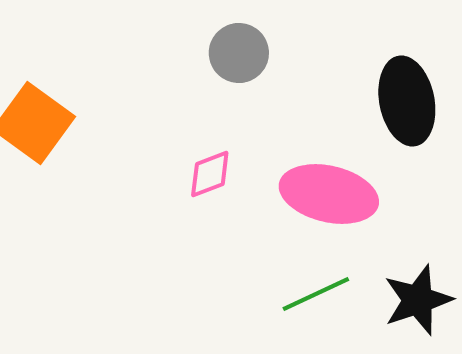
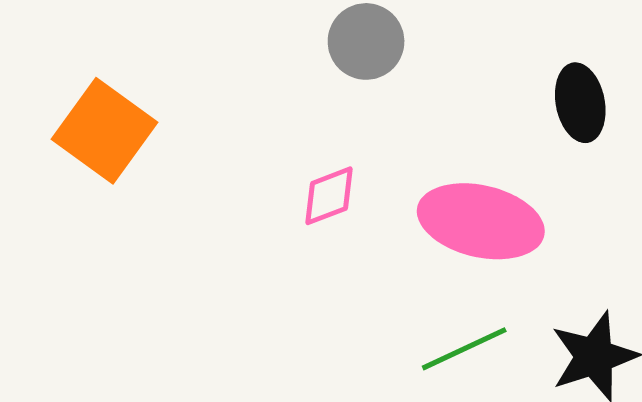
black ellipse: (407, 101) -> (580, 103), size x0.7

